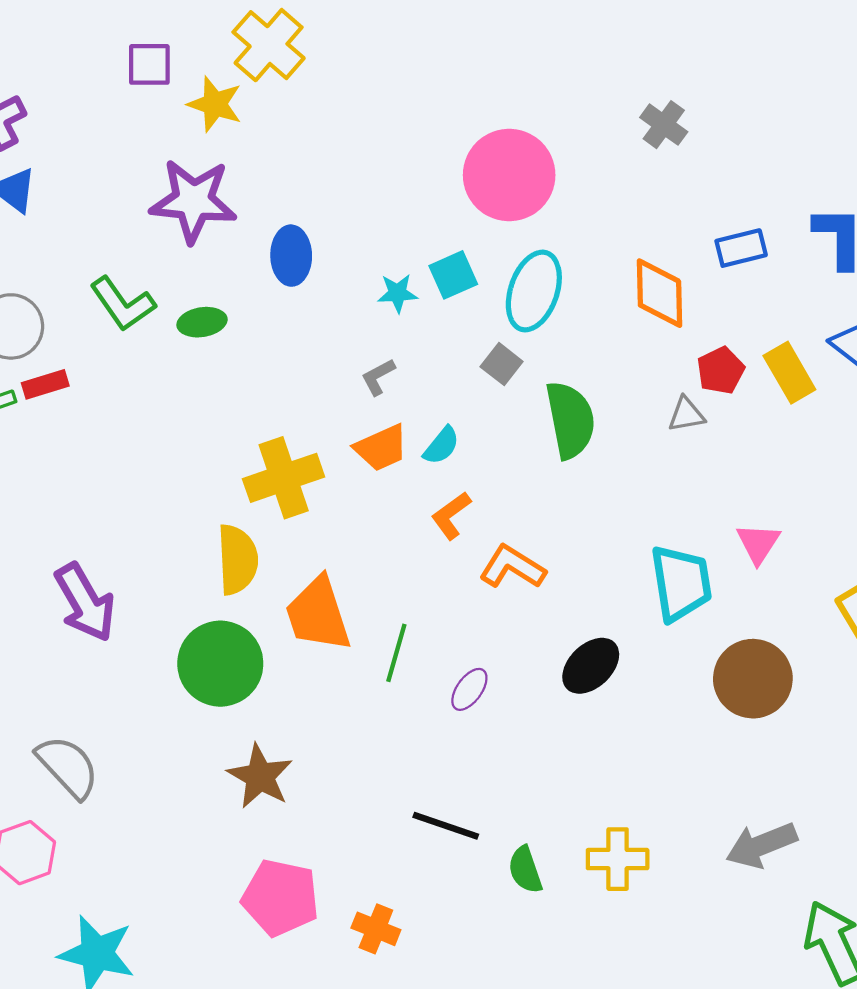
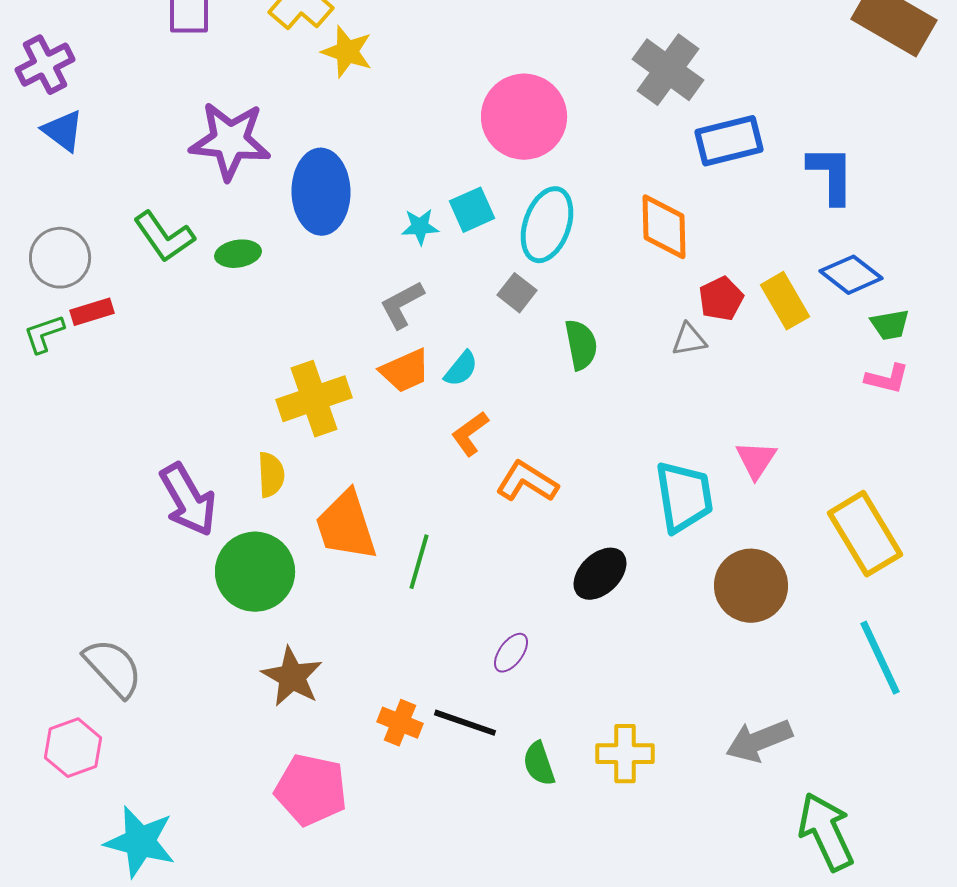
yellow star: (215, 104) -> (347, 52), moved
gray cross: (664, 125) -> (668, 70), size x1.6
blue rectangle: (741, 248) -> (729, 141), moved, size x1.4
blue ellipse: (291, 256) -> (321, 192), size x1.5
gray L-shape: (378, 377) -> (402, 305), size x1.4
green semicircle: (570, 420) -> (581, 345), size x0.7
yellow semicircle: (237, 559) -> (271, 475), size x0.7
purple arrow: (85, 602) -> (188, 500), moved
purple ellipse: (469, 689) -> (511, 653), moved
orange cross: (376, 929) -> (400, 723), moved

